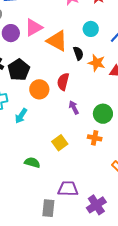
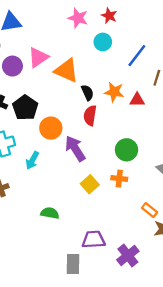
cyan circle: (91, 29) -> (103, 42), moved
black semicircle: (78, 53) -> (88, 93), moved
red semicircle: (63, 82) -> (90, 116), moved
purple arrow: (74, 107) -> (75, 149), moved, size x1.6
yellow square: (60, 143) -> (90, 184), moved

